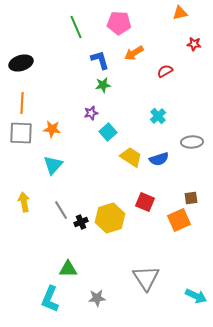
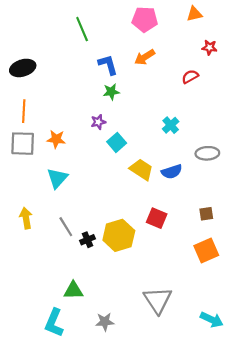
pink pentagon: (119, 23) -> (145, 19), moved
red semicircle: (165, 71) -> (190, 77), moved
orange square: (179, 220) -> (206, 250), moved

